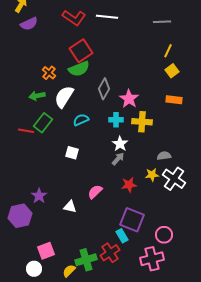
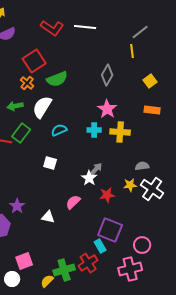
gray line: (162, 22) -> (140, 32), turned -36
red square: (81, 51) -> (34, 61), moved
yellow line: (168, 51) -> (132, 51), moved, turned -32
gray diamond: (104, 89) -> (107, 75), moved
white star: (120, 144) -> (89, 178), moved

